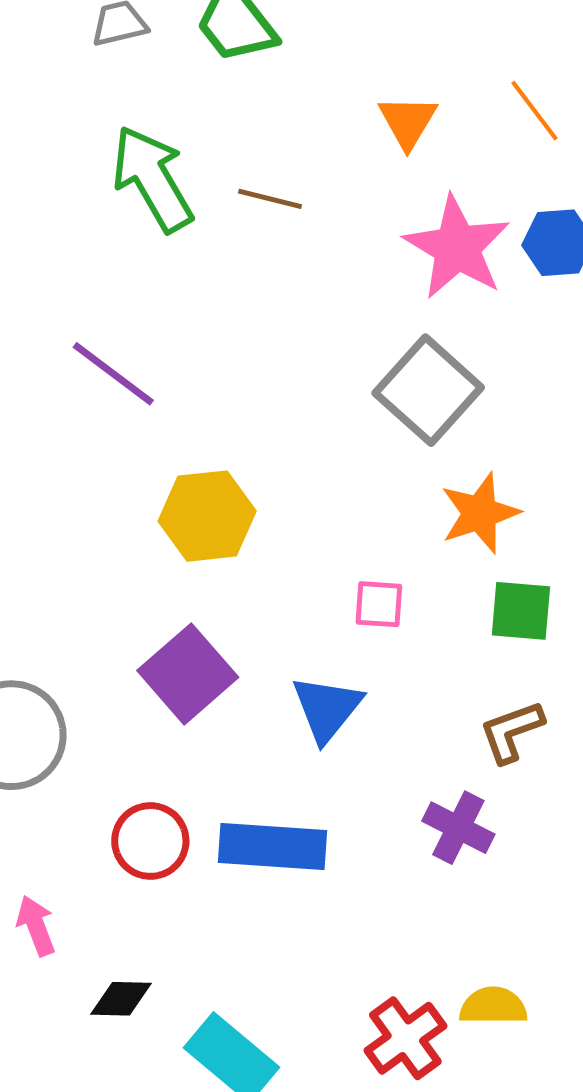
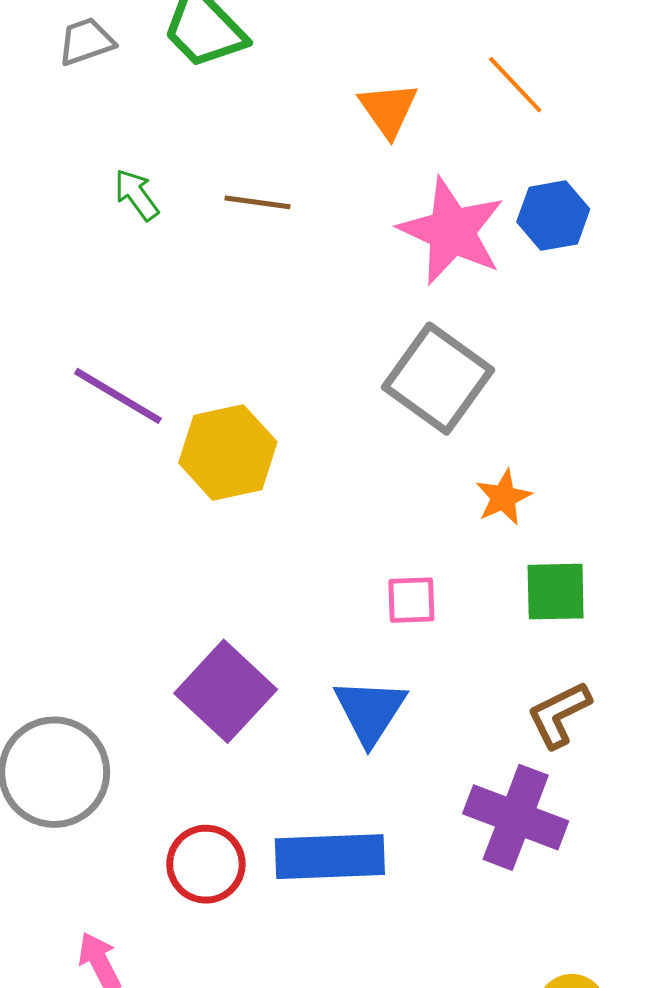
green arrow: (152, 179) -> (137, 195), size x0.5
orange star: (480, 513) -> (503, 497), size x0.7
yellow hexagon: (207, 516) -> (228, 452), moved
purple cross: (458, 828) -> (516, 817), size x1.4

